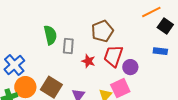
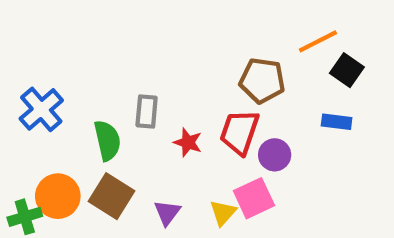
brown pentagon: (102, 31) -> (262, 81), moved, turned 30
green semicircle: (50, 35) -> (107, 140), moved
blue cross: (14, 65) -> (41, 109), moved

